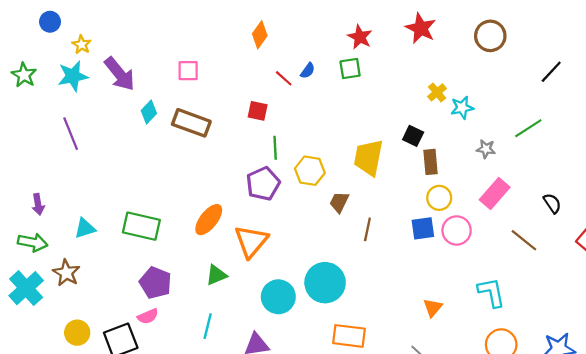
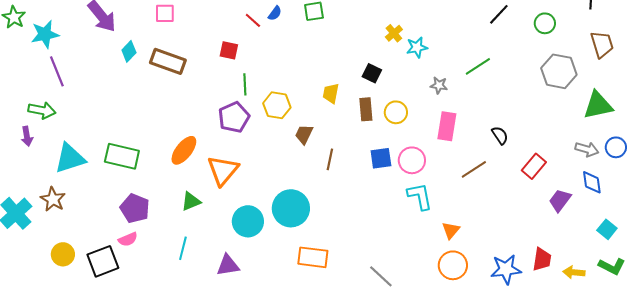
cyan star: (73, 76) -> (45, 34), moved
yellow trapezoid: (369, 158) -> (331, 93), size x0.6
brown rectangle: (430, 162) -> (366, 109), moved
pink rectangle: (495, 194) -> (447, 126), turned -32
yellow circle: (439, 198) -> (396, 112), moved
cyan triangle: (85, 228) -> (70, 158), size x1.6
brown line: (524, 240) -> (474, 169), turned -72
green arrow: (33, 242) -> (42, 110), moved
cyan L-shape: (491, 292) -> (420, 196), moved
orange triangle: (433, 308) -> (451, 230), moved

